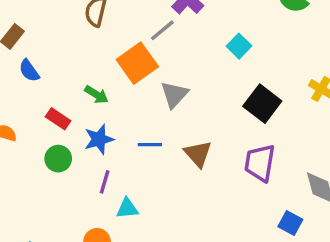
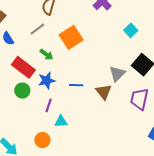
gray line: (162, 30) -> (37, 29), moved
gray triangle: (174, 95) -> (117, 74), moved
red rectangle: (58, 119) -> (23, 67), size x1.6

